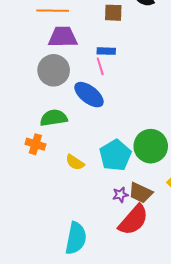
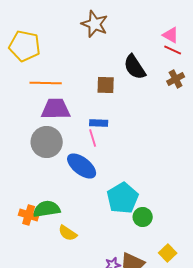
green semicircle: (54, 118) -> (47, 209), moved
green circle: (151, 146) -> (143, 217), size x0.6
cyan pentagon: (115, 155) -> (123, 198), moved

